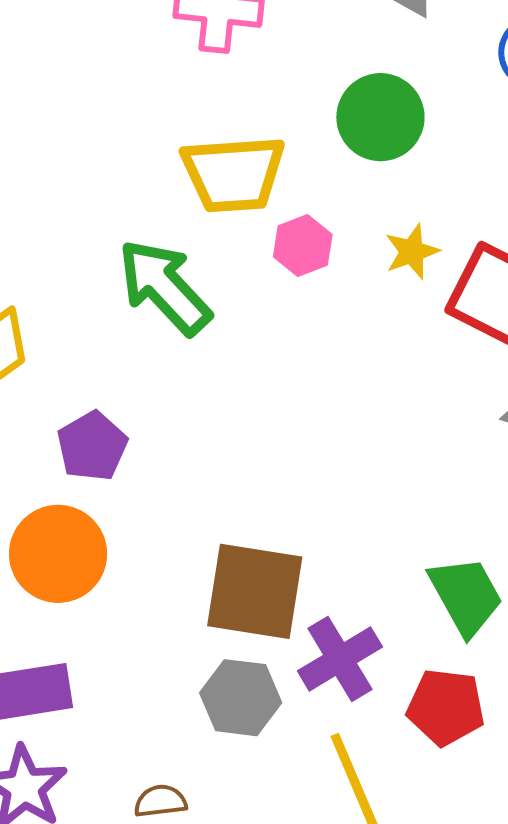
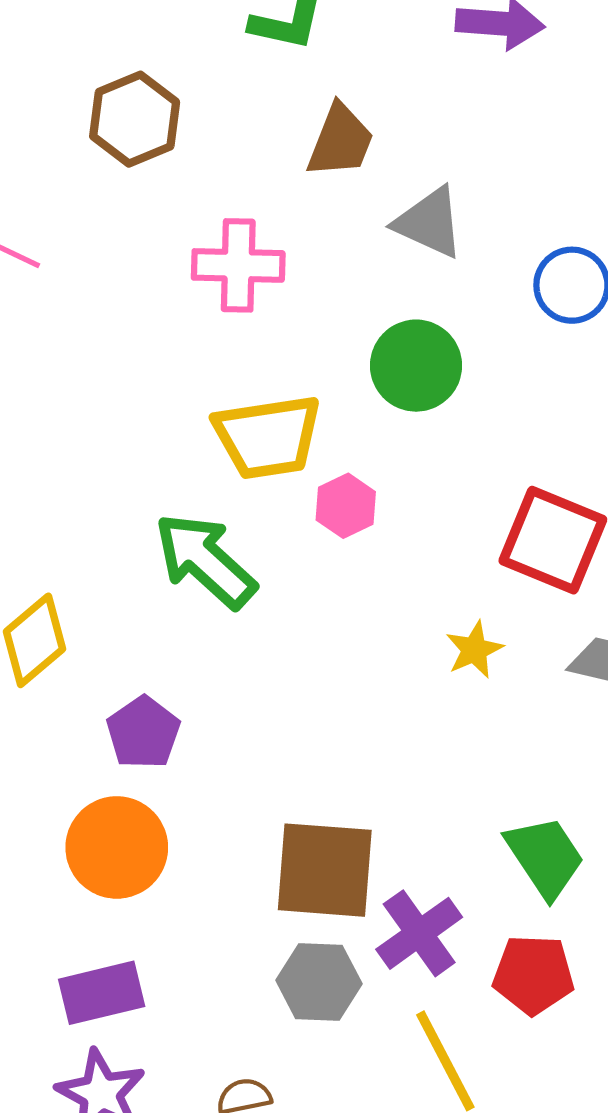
yellow star: (412, 252) -> (474, 650), moved

